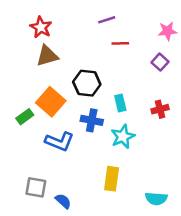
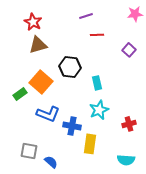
pink star: (167, 31) -> (135, 14), moved
red cross: (160, 109) -> (129, 124), moved
blue cross: (92, 120) -> (72, 126), moved

